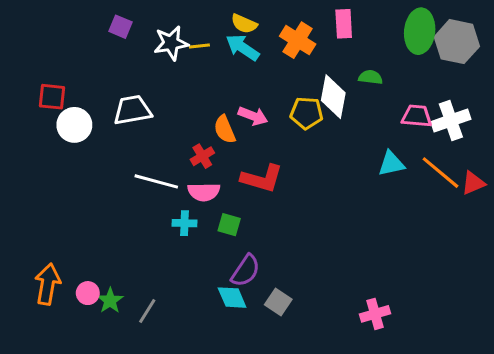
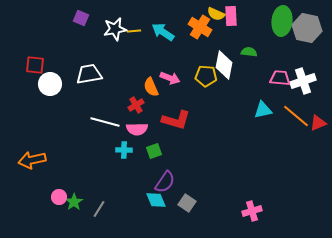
yellow semicircle: (244, 24) -> (216, 14), moved
green square: (229, 225) -> (154, 151), turned -35
orange arrow: (48, 284) -> (32, 160), moved, turned -112

